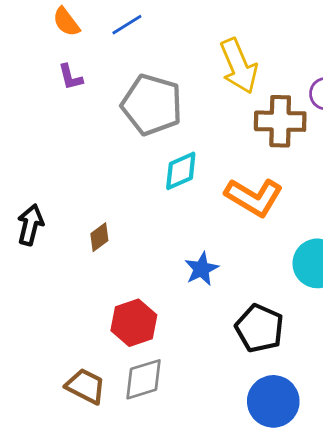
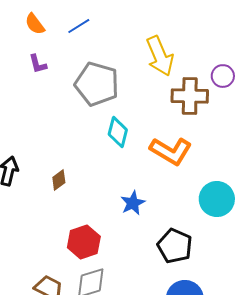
cyan diamond: (181, 171) -> (118, 132), turned -52

